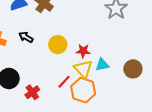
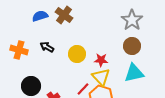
cyan triangle: (102, 65) -> (134, 73), moved, size x1.5
brown circle: (133, 69) -> (132, 46), moved

